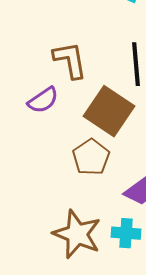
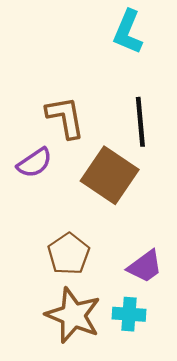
brown pentagon: (91, 157) -> (69, 254), moved

